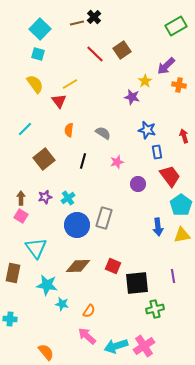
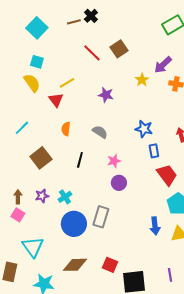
cyan square: (38, 54) -> (37, 62), moved
purple star: (132, 97) -> (106, 95), moved
purple circle: (138, 184) -> (119, 183), moved

